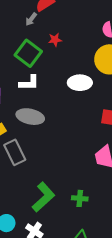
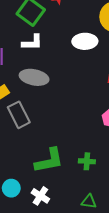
green L-shape: (43, 197) -> (49, 161), turned 32

